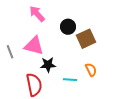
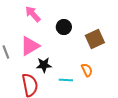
brown square: (86, 39) -> (95, 39), moved
pink triangle: (34, 46) -> (30, 46), turned -45

